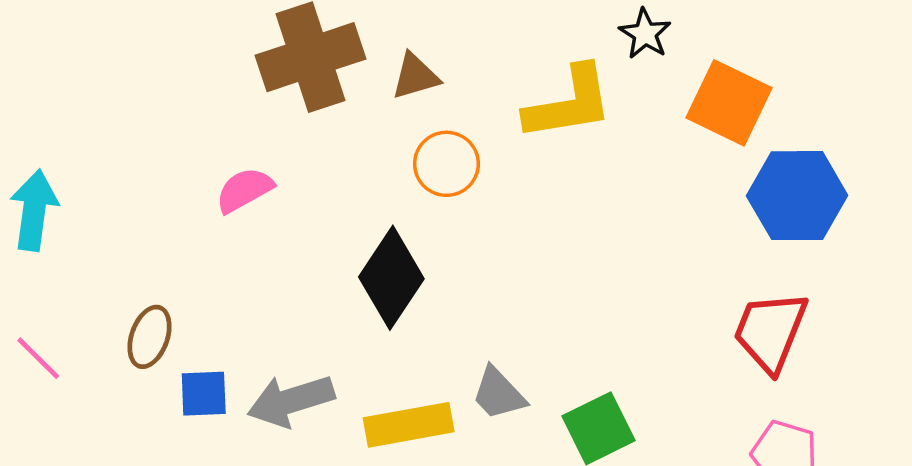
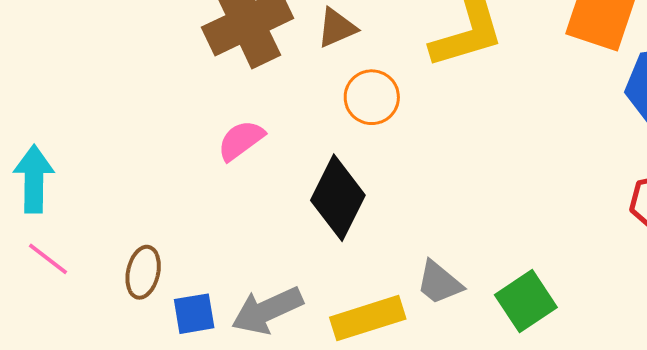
pink semicircle: (244, 190) -> (241, 140), moved
pink line: (38, 358) -> (48, 259), moved

